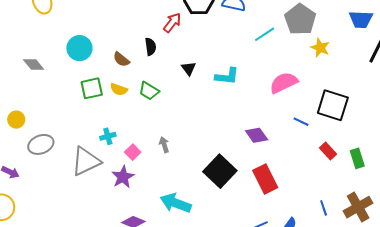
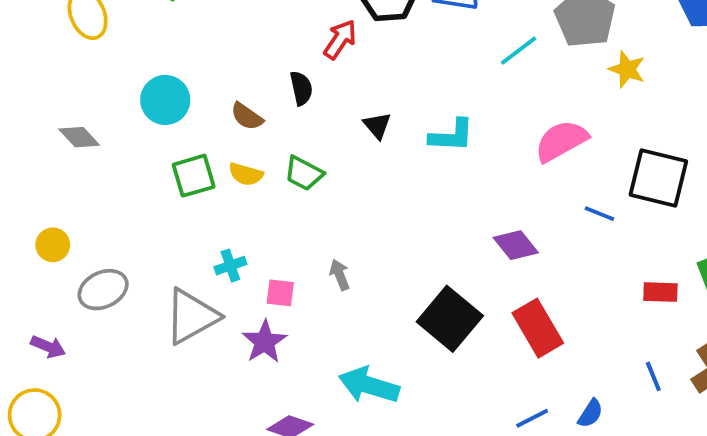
red rectangle: (328, 151) -> (660, 292), moved, turned -42
pink square: (133, 152) -> (280, 293), turned -35

